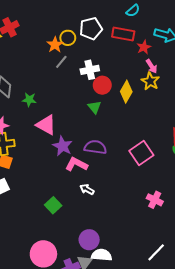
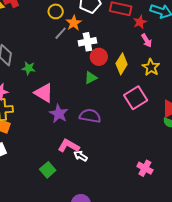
yellow circle: (68, 38) -> (56, 11), moved
orange star: (55, 45) -> (74, 23), moved
yellow star: (150, 81) -> (151, 67), moved
green triangle: (94, 107) -> (91, 78), turned 40
pink square: (141, 153) -> (136, 98), moved
pink L-shape: (76, 164) -> (69, 146), moved

